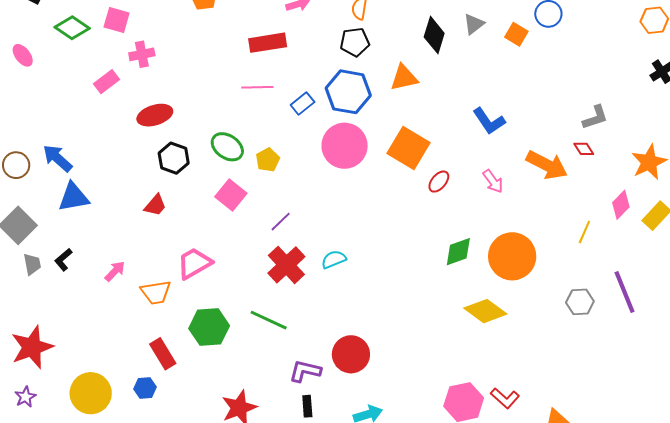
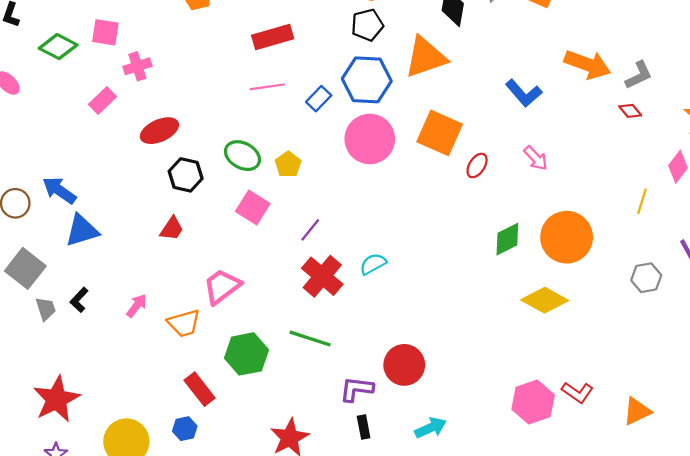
orange triangle: (404, 78) -> (426, 57), size x1.4
orange arrow: (547, 165) -> (587, 64), moved

